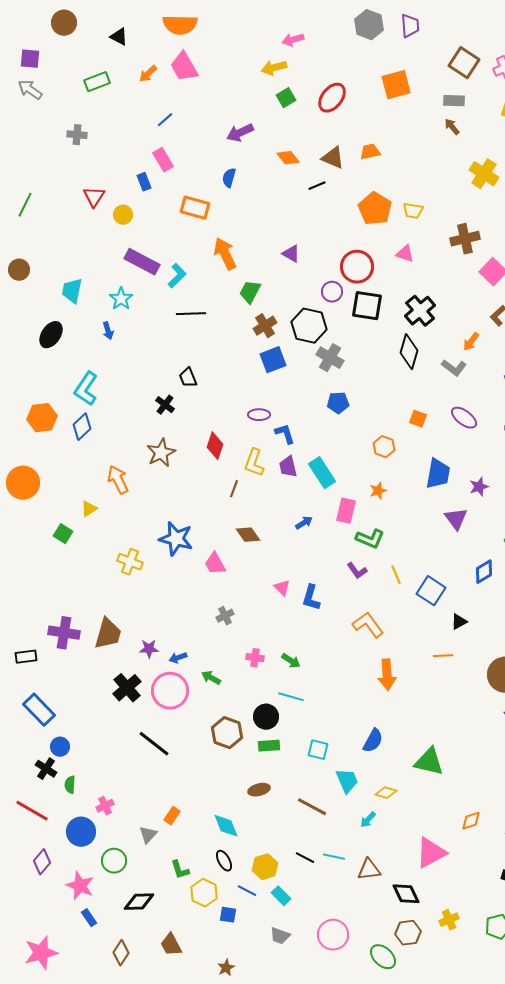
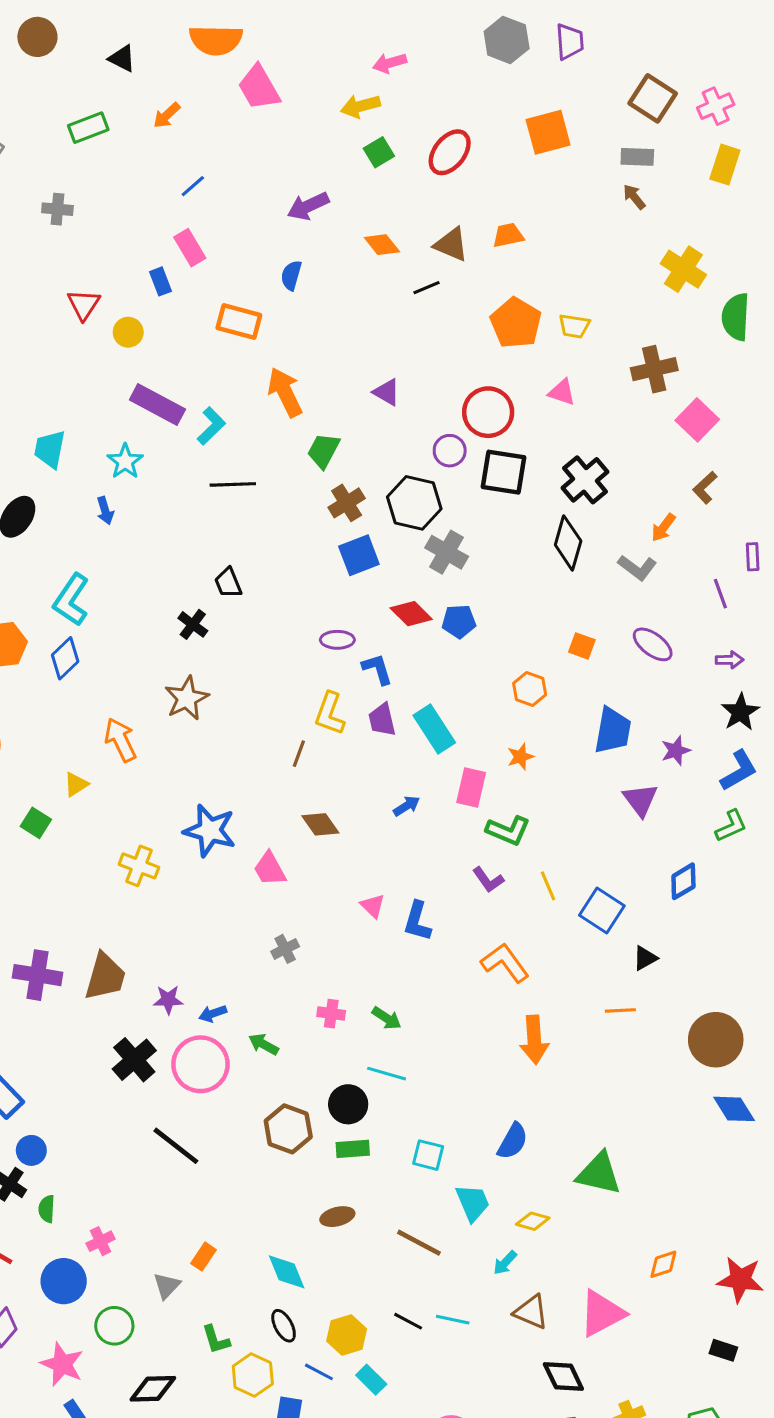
pink trapezoid: (184, 67) -> (259, 88), moved
red diamond: (215, 446) -> (411, 614), moved, turned -64
brown triangle: (369, 870) -> (531, 1312), moved, turned 30

